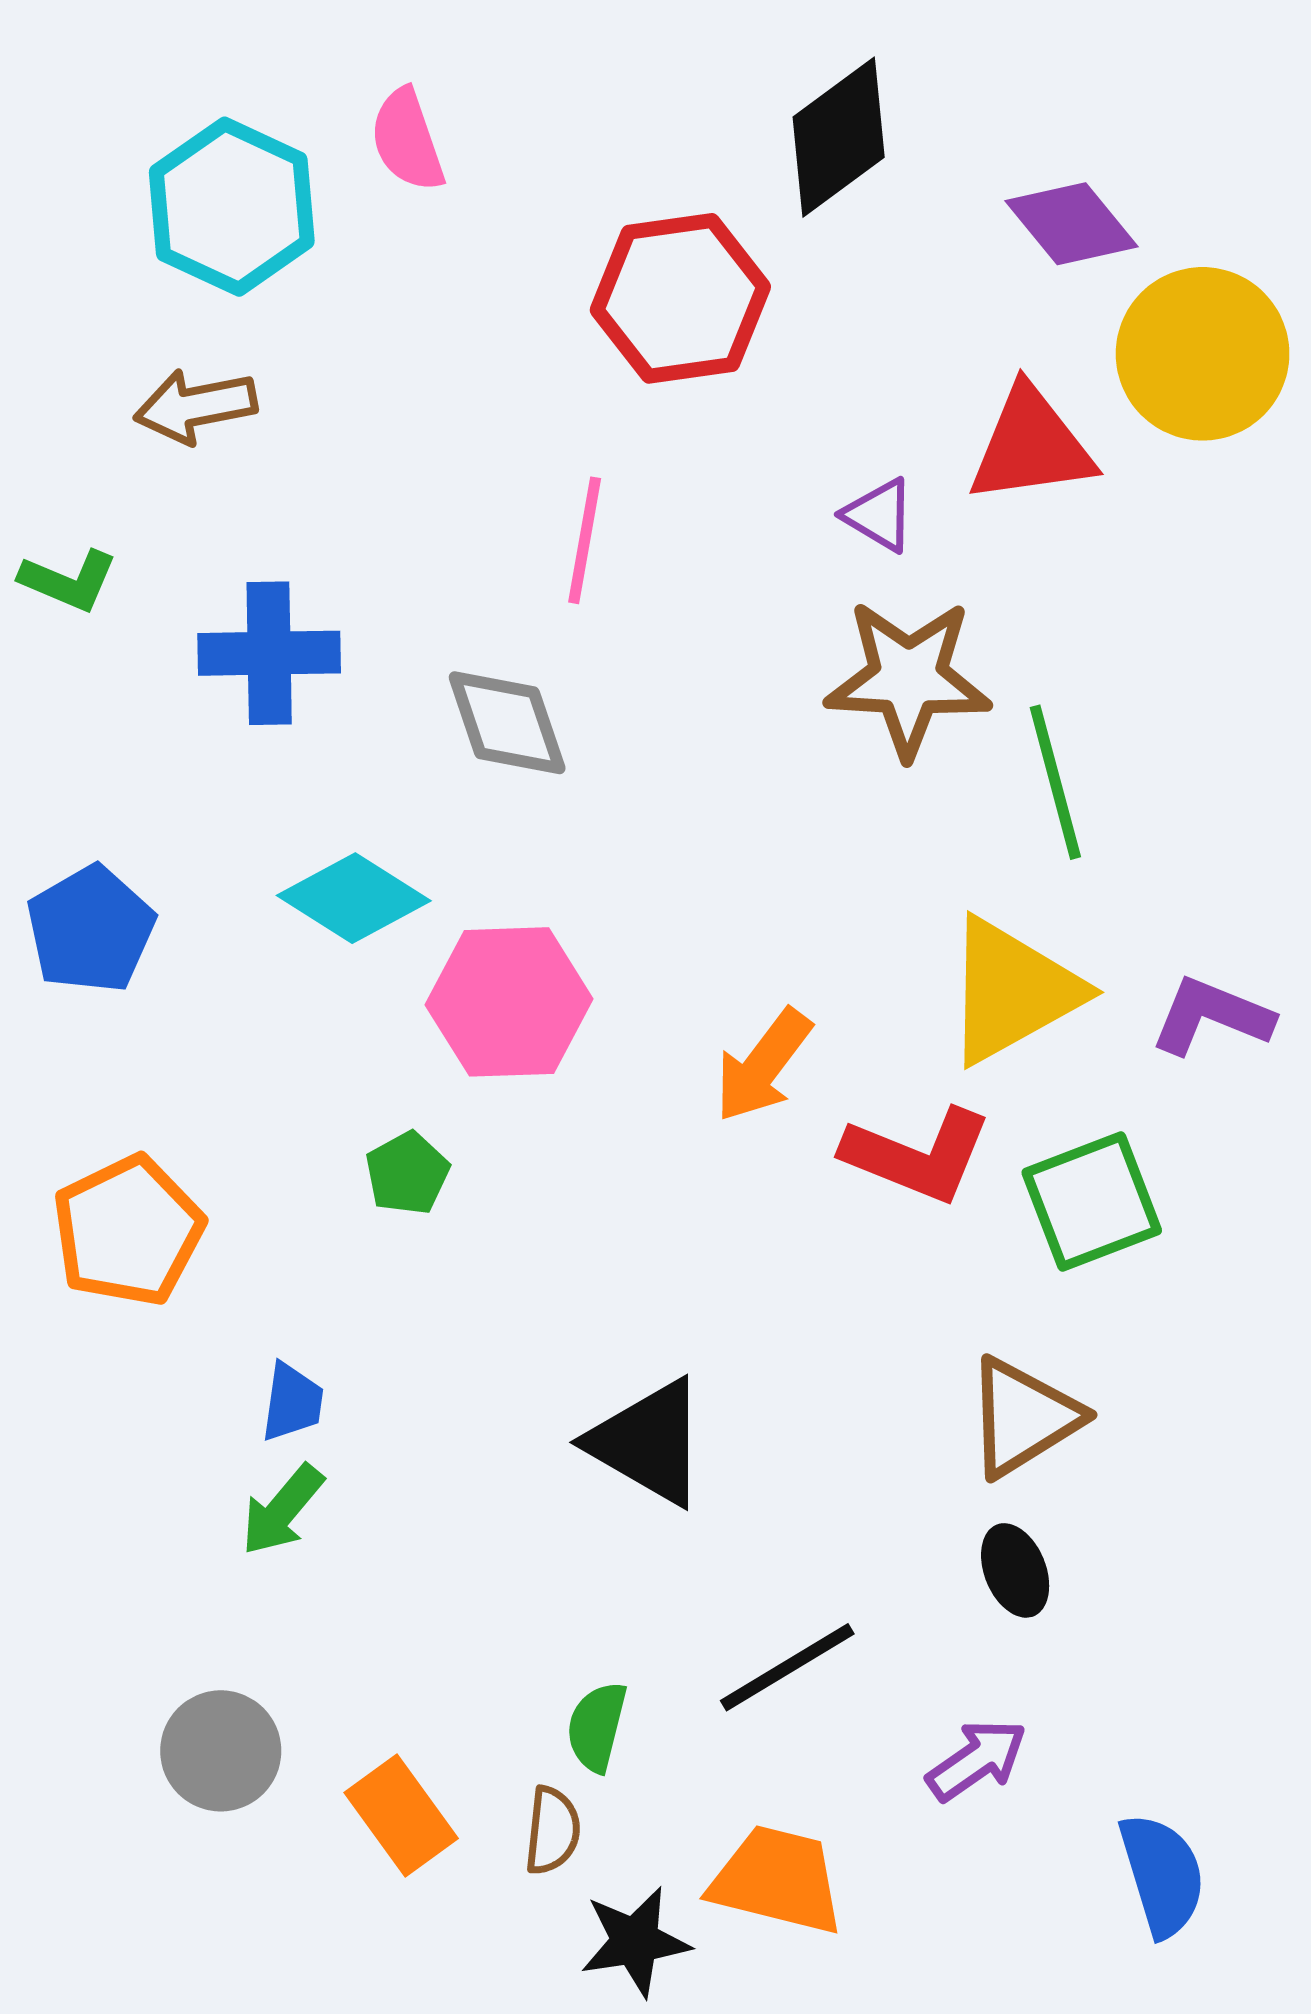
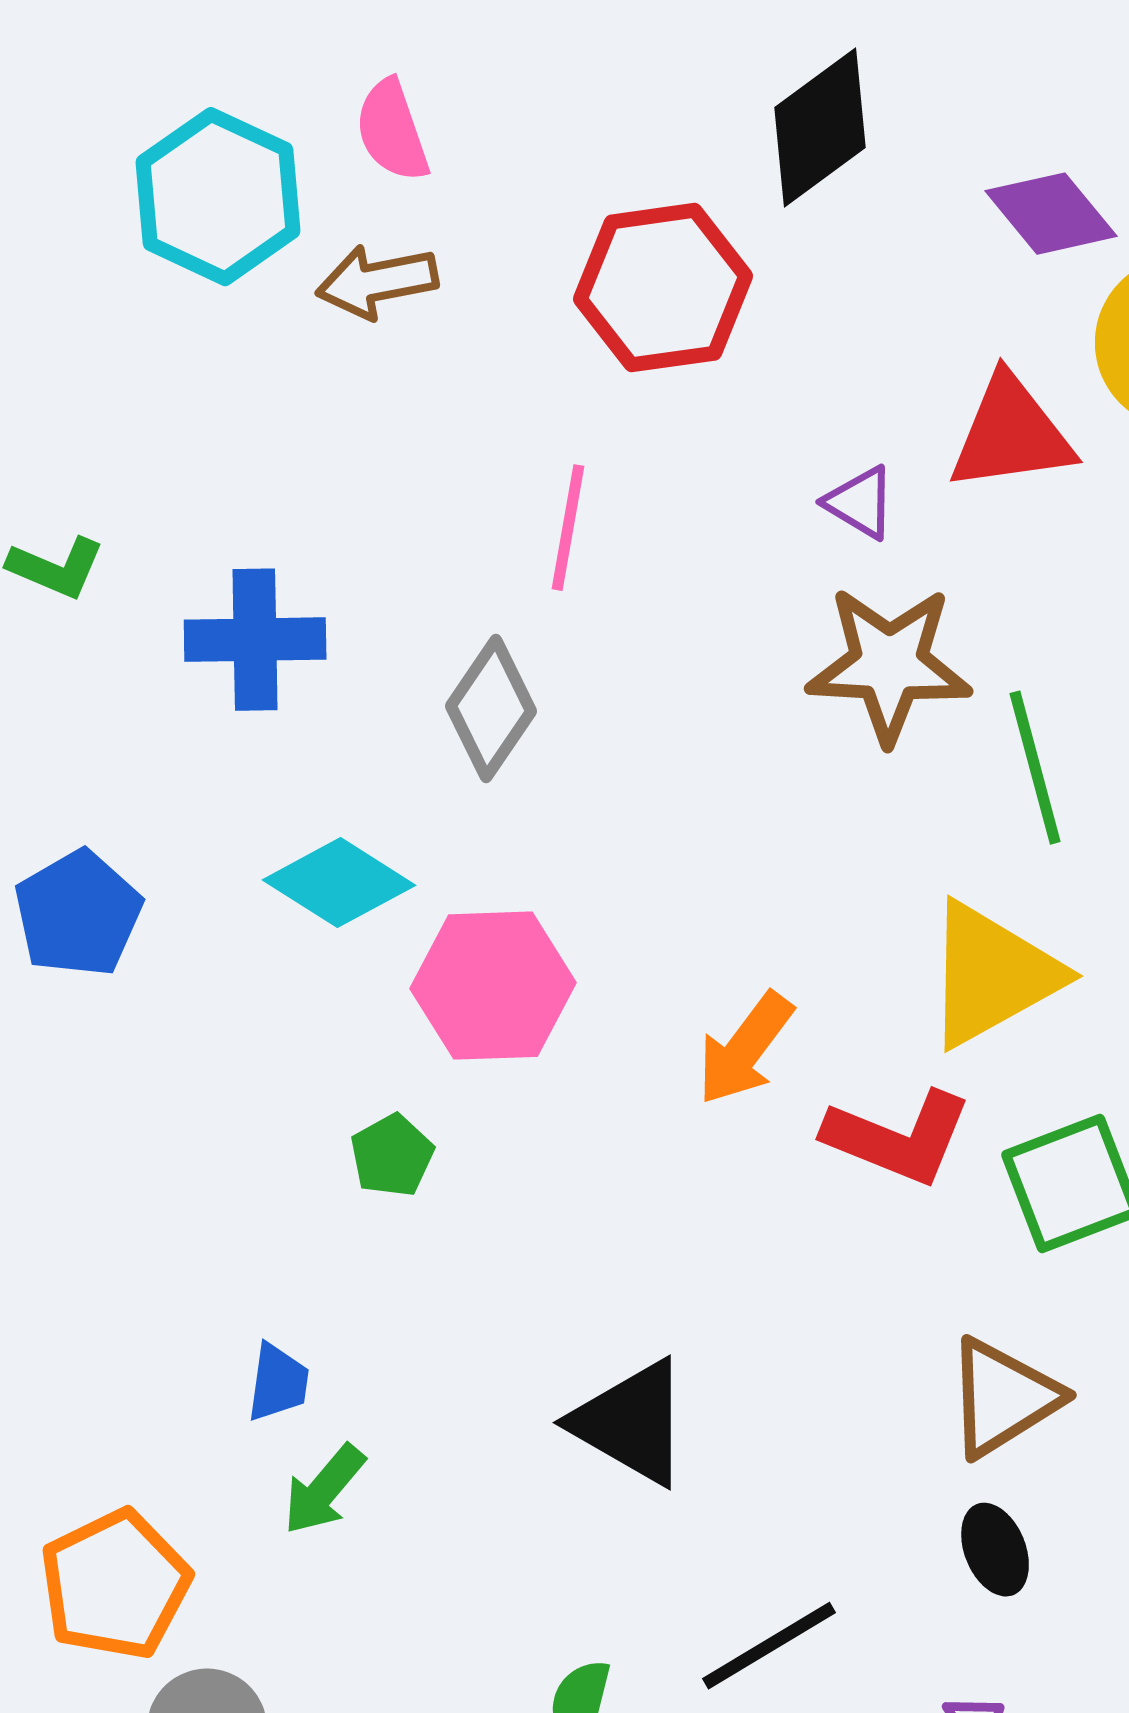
brown arrow: (196, 406) -> (377, 282), moved
gray diamond: (507, 723) -> (491, 709), turned 53
orange pentagon: (128, 1231) -> (115, 1585), moved
green arrow: (282, 1510) -> (324, 1490), moved

